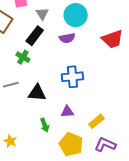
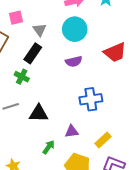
purple semicircle: (67, 38) -> (74, 61), moved
blue cross: (72, 77) -> (91, 99), moved
green arrow: (45, 125) -> (49, 147), turned -120

